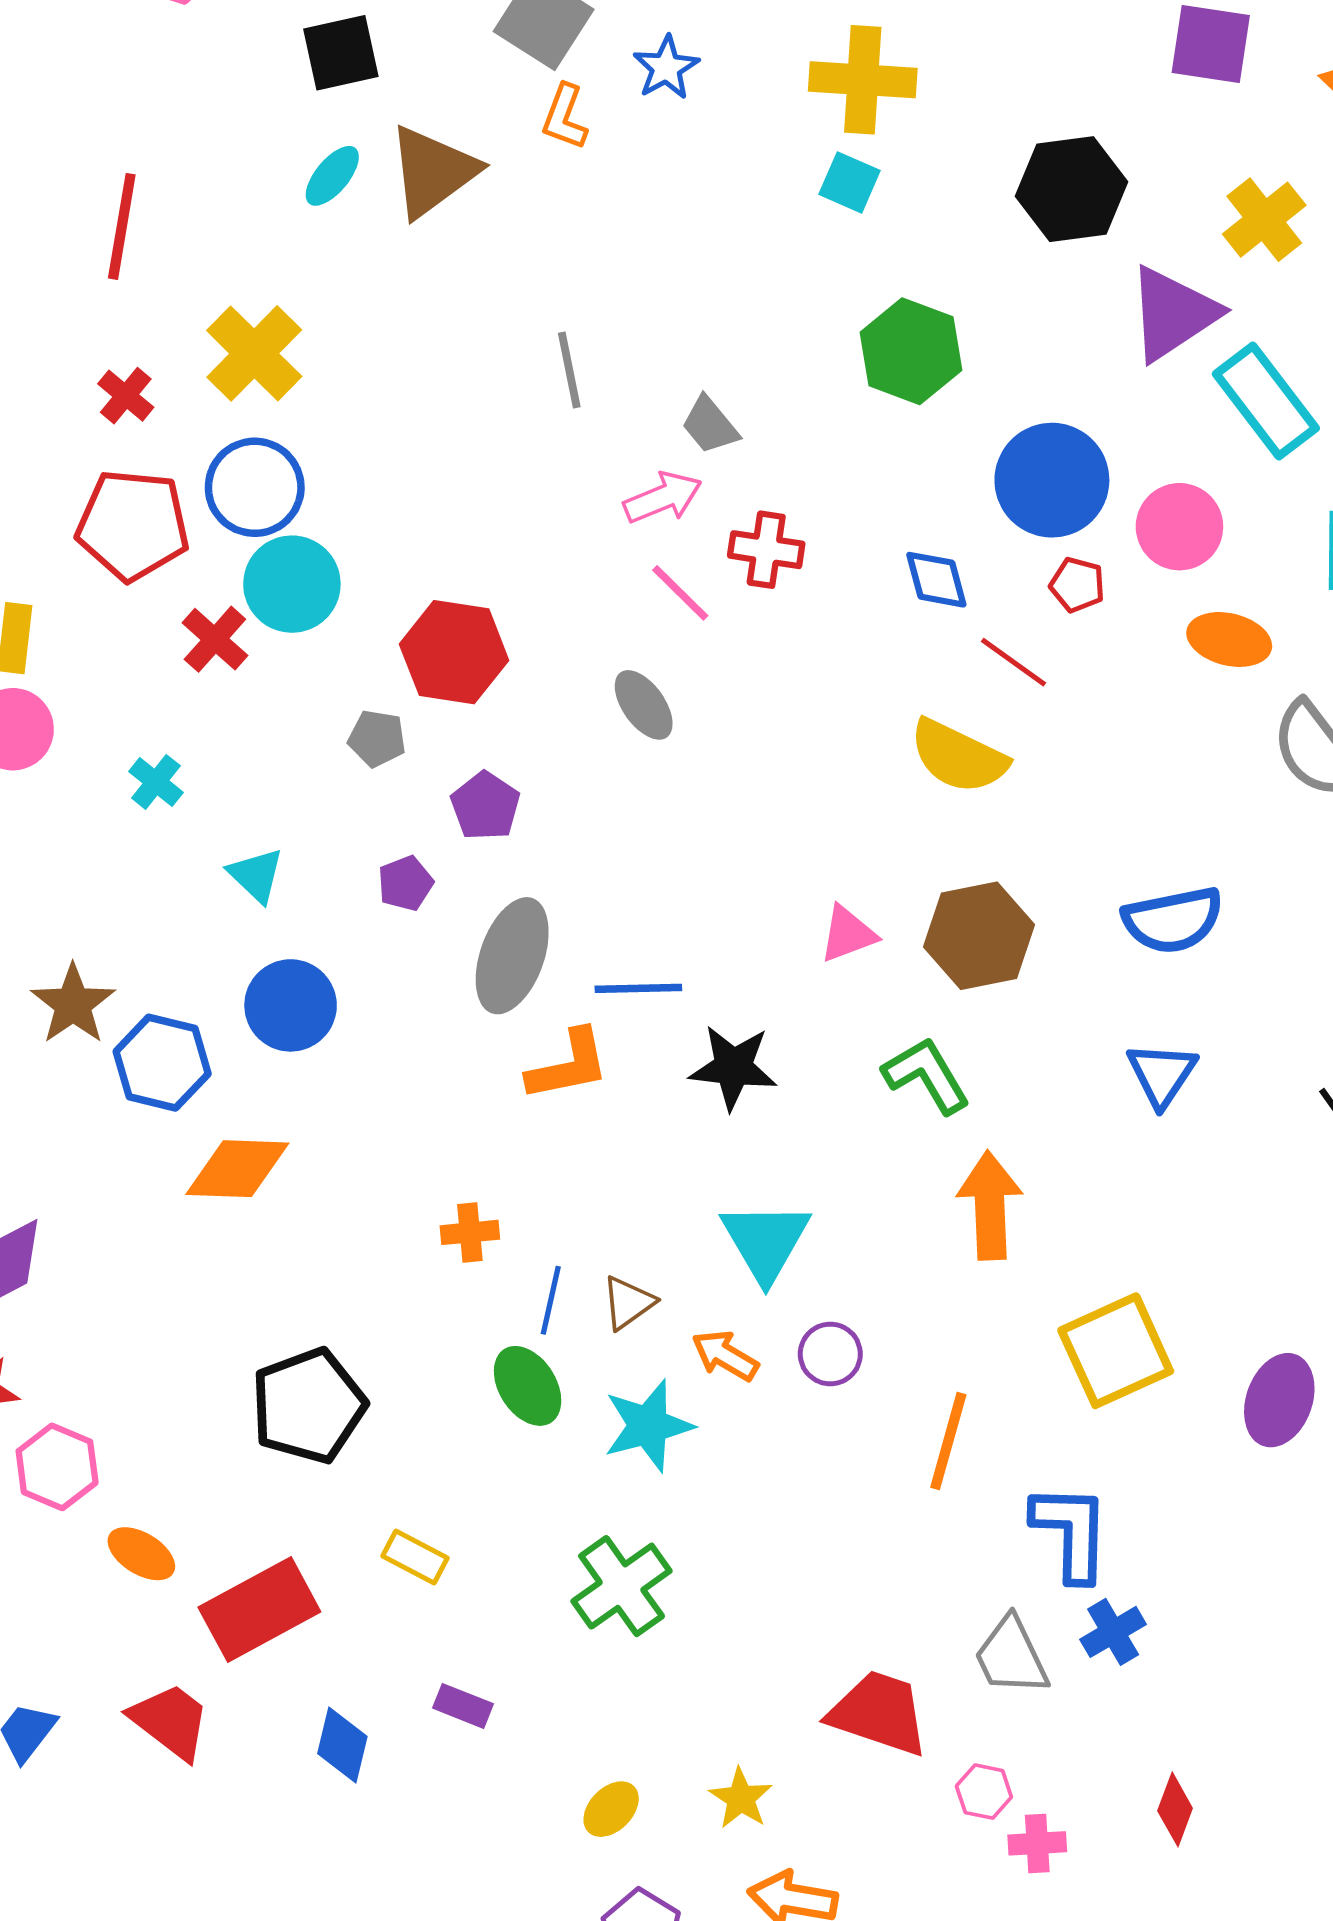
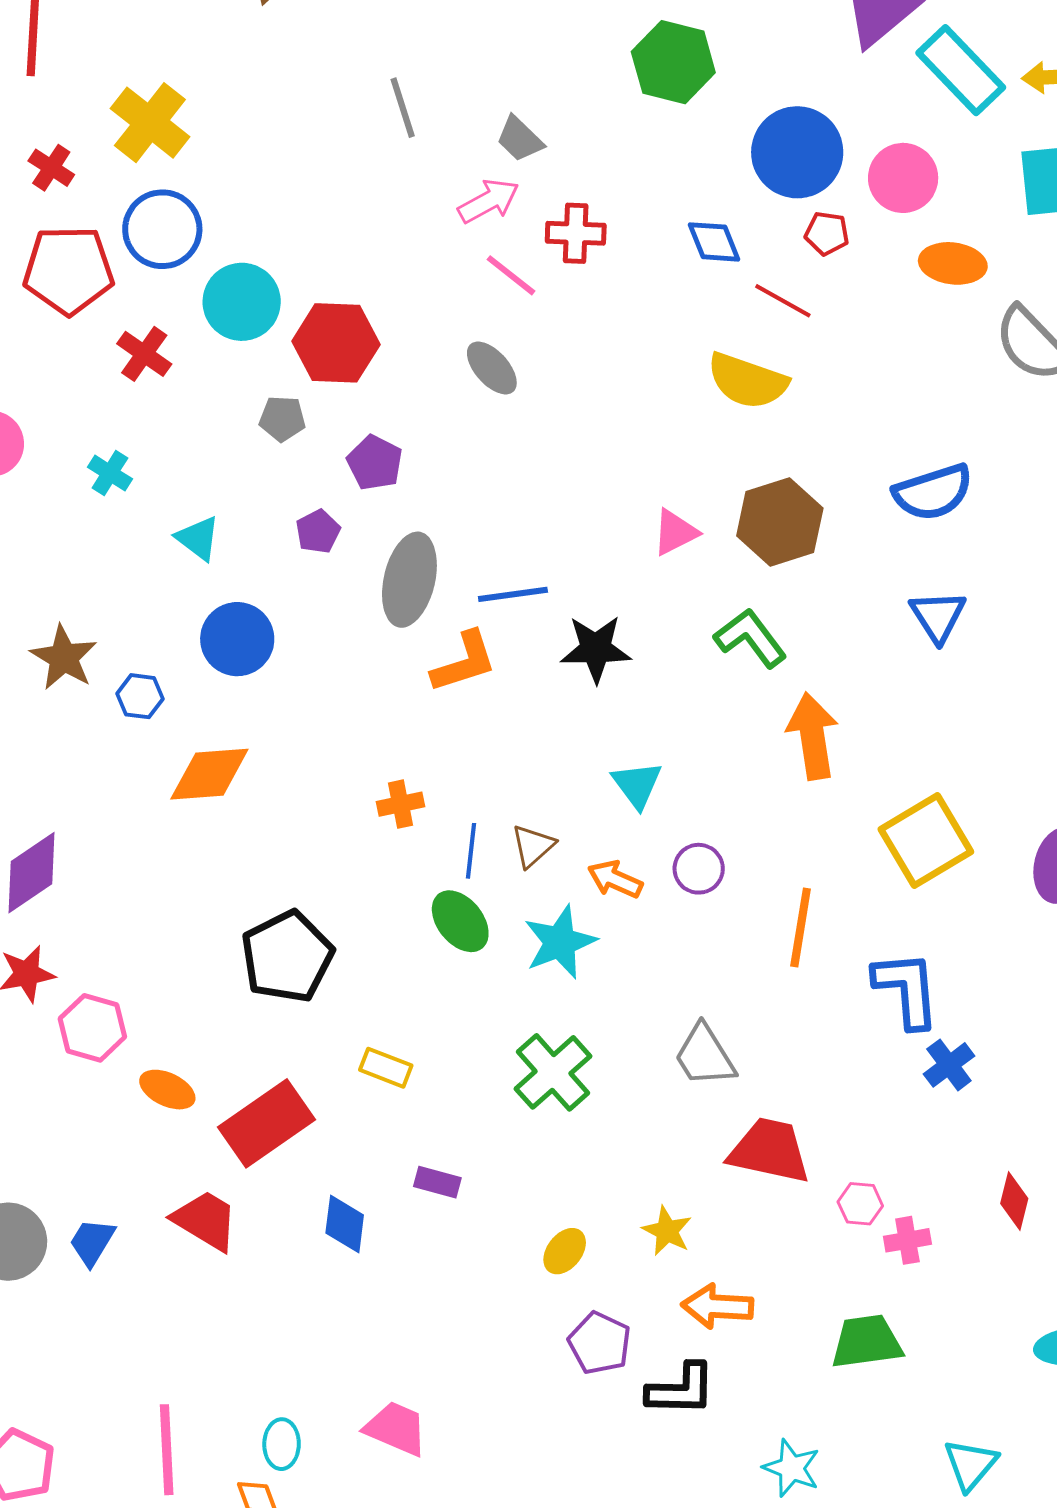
cyan circle: (292, 584) -> (242, 302), moved
blue hexagon: (162, 1063) -> (140, 696), size x0.6
cyan triangle: (766, 1241) -> (637, 785), size x0.7
gray trapezoid: (1011, 1656) -> (705, 1056), moved

